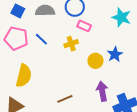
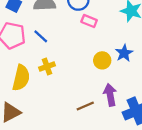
yellow cross: (71, 44) -> (47, 66), moved
brown line: (65, 99) -> (85, 106), moved

